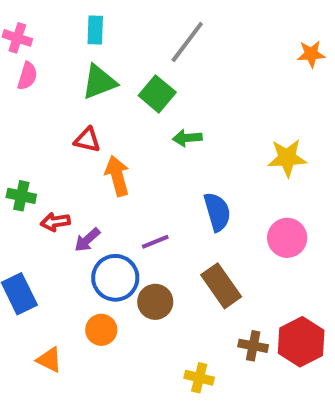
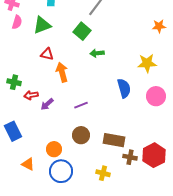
orange star: (311, 54) -> (159, 26), moved
green triangle: (99, 82) -> (42, 25), moved
blue semicircle: (217, 212) -> (124, 88), moved
pink circle: (287, 238) -> (156, 96), moved
blue circle: (115, 278) -> (61, 171), moved
brown rectangle: (221, 286) -> (114, 140), moved, turned -45

